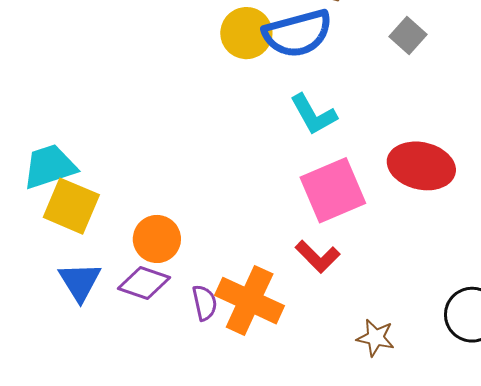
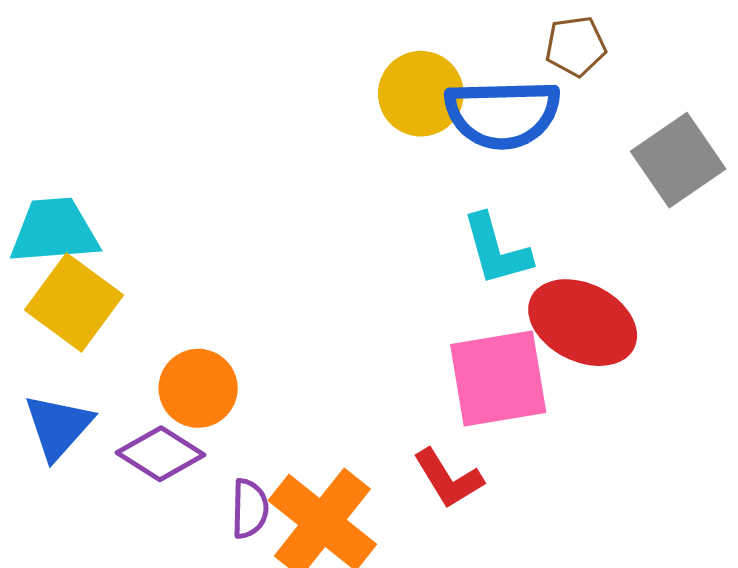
gray square: (408, 36) -> (678, 160), size x1.5
red ellipse: (421, 166) -> (583, 323), moved

